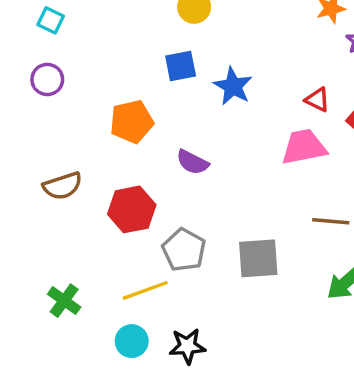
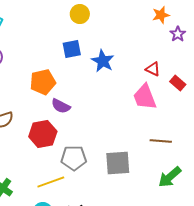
pink trapezoid: (304, 147) -> (145, 97), turned -100
purple semicircle: (192, 162) -> (61, 106), moved
gray pentagon: (184, 250) -> (74, 158), turned -30

